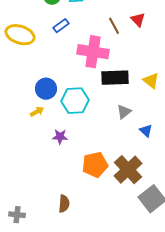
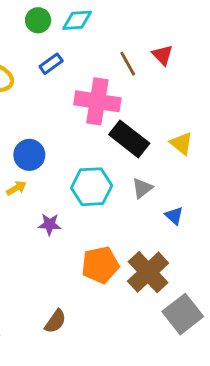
black rectangle: (115, 78) -> (129, 139), turned 40
cyan hexagon: (75, 101) -> (92, 187), moved
brown semicircle: (64, 204) -> (55, 321), turned 30

